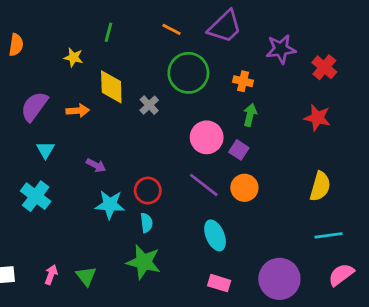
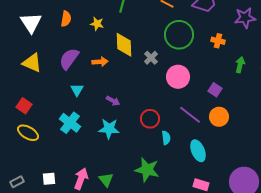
orange semicircle: (16, 45) -> (66, 19), moved
green arrow: (250, 115) -> (240, 65), moved
pink circle: (207, 137) -> (178, 77), moved
cyan star: (110, 205) -> (109, 129), moved
cyan semicircle: (146, 223) -> (166, 138), moved
pink arrow: (51, 275) -> (81, 179), size x1.5

